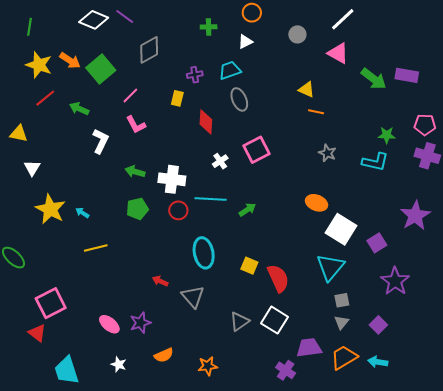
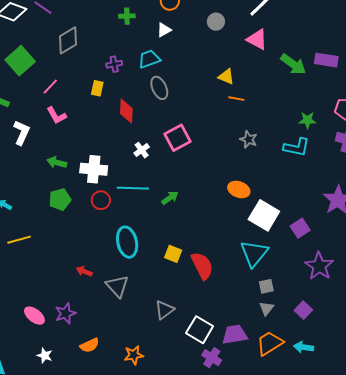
white square: (274, 320) -> (200, 330), moved

